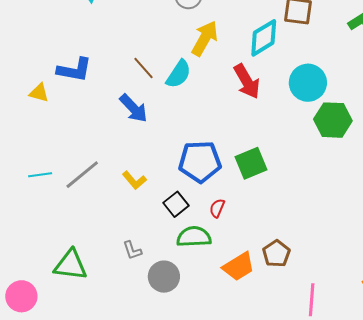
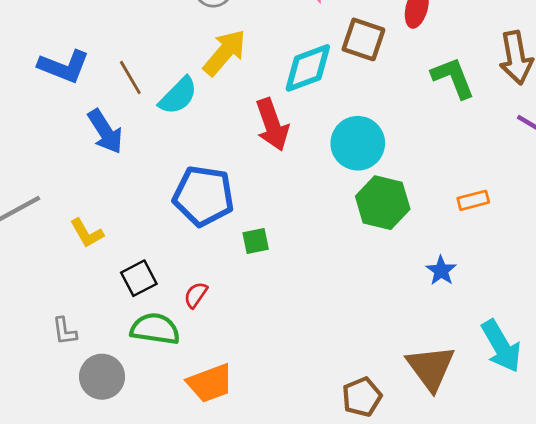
blue L-shape: (74, 70) -> (64, 66), moved
blue pentagon: (200, 162) -> (204, 196), moved
green square: (251, 163) -> (256, 241), size x0.6
brown pentagon: (276, 254) -> (362, 397), moved

